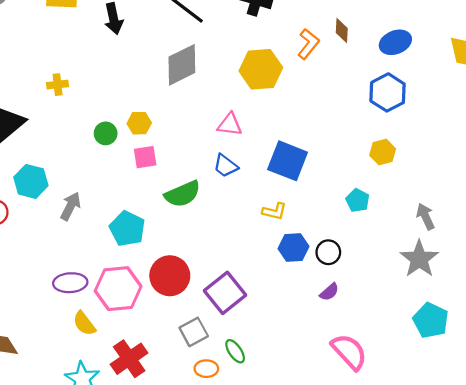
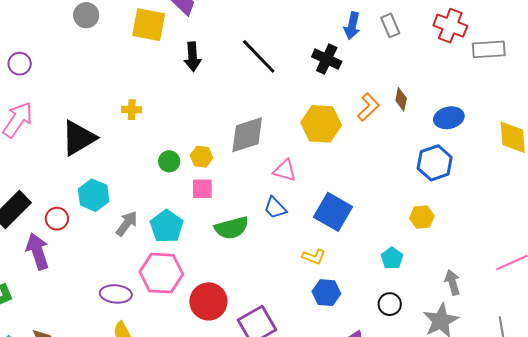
gray diamond: (182, 65) -> (247, 135), moved
cyan pentagon: (127, 229) -> (167, 226), moved
black circle: (328, 252) -> (390, 304), moved
pink hexagon: (118, 289) -> (161, 273), moved

